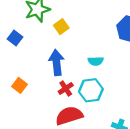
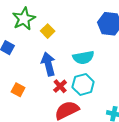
cyan semicircle: (96, 61) -> (83, 57), size x1.5

